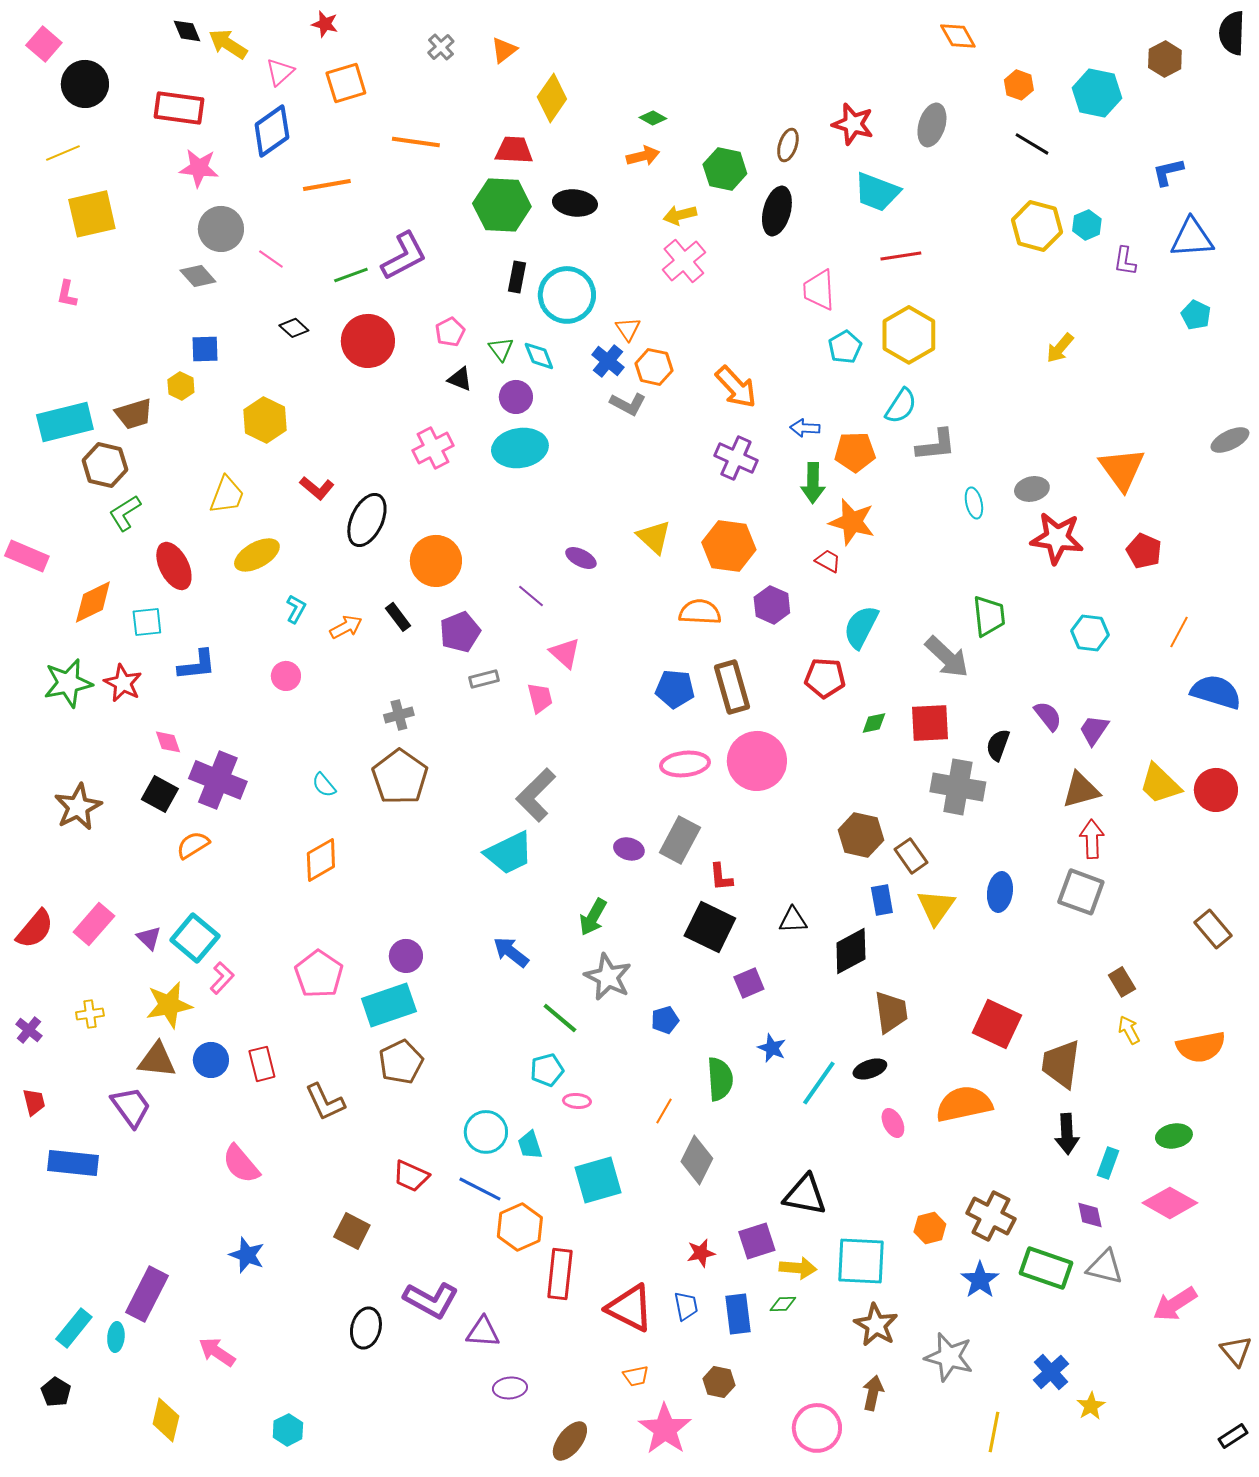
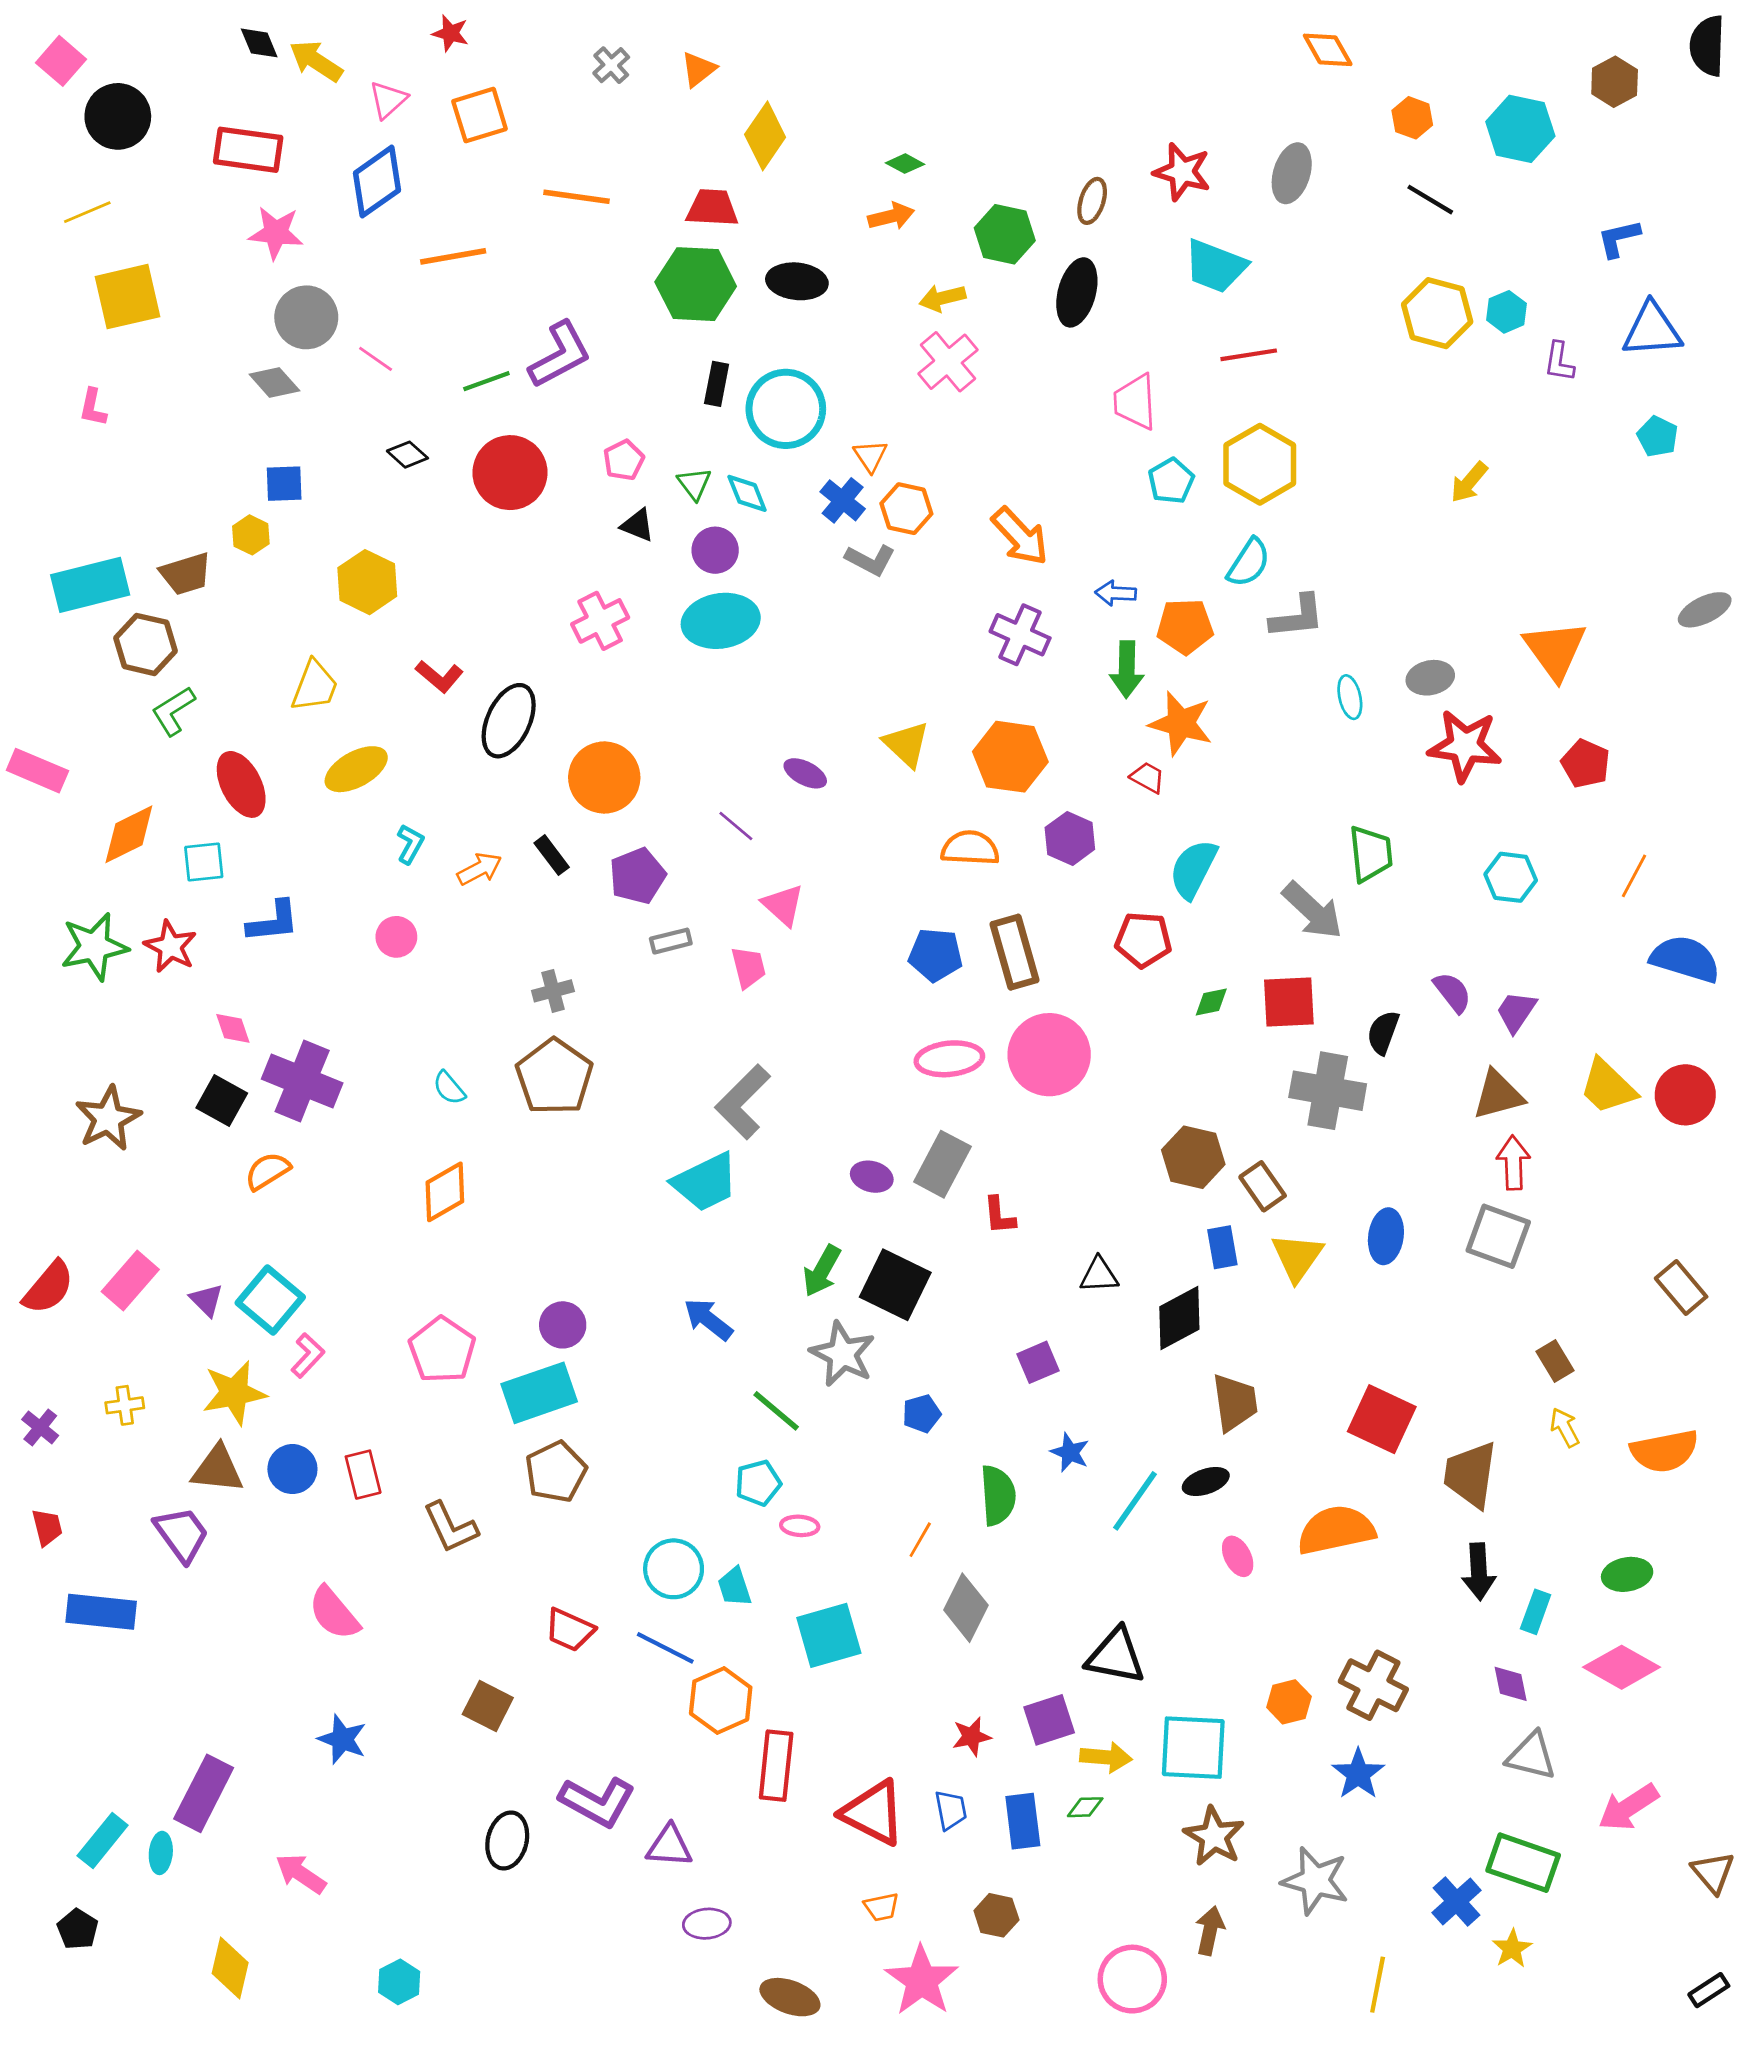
black square: (710, 927) -> (895, 1285), moved
green rectangle: (1046, 1268) -> (1523, 1863), moved
brown ellipse: (570, 1441) -> (790, 1997), turned 72

